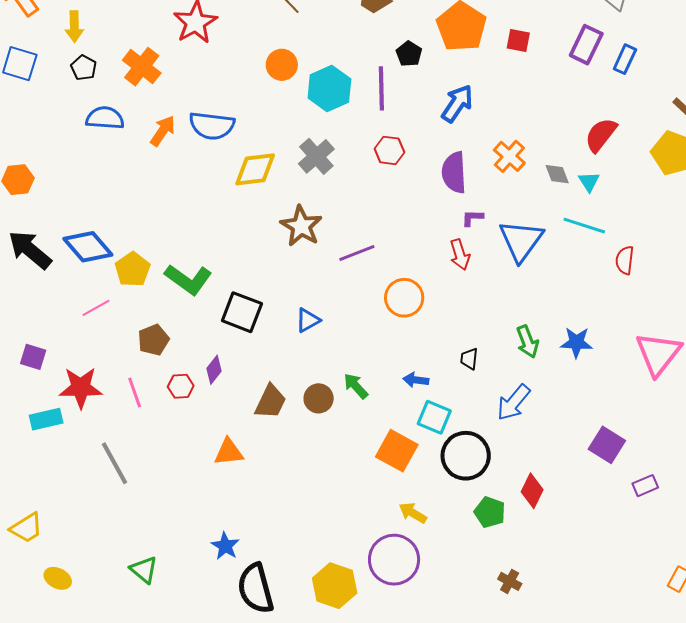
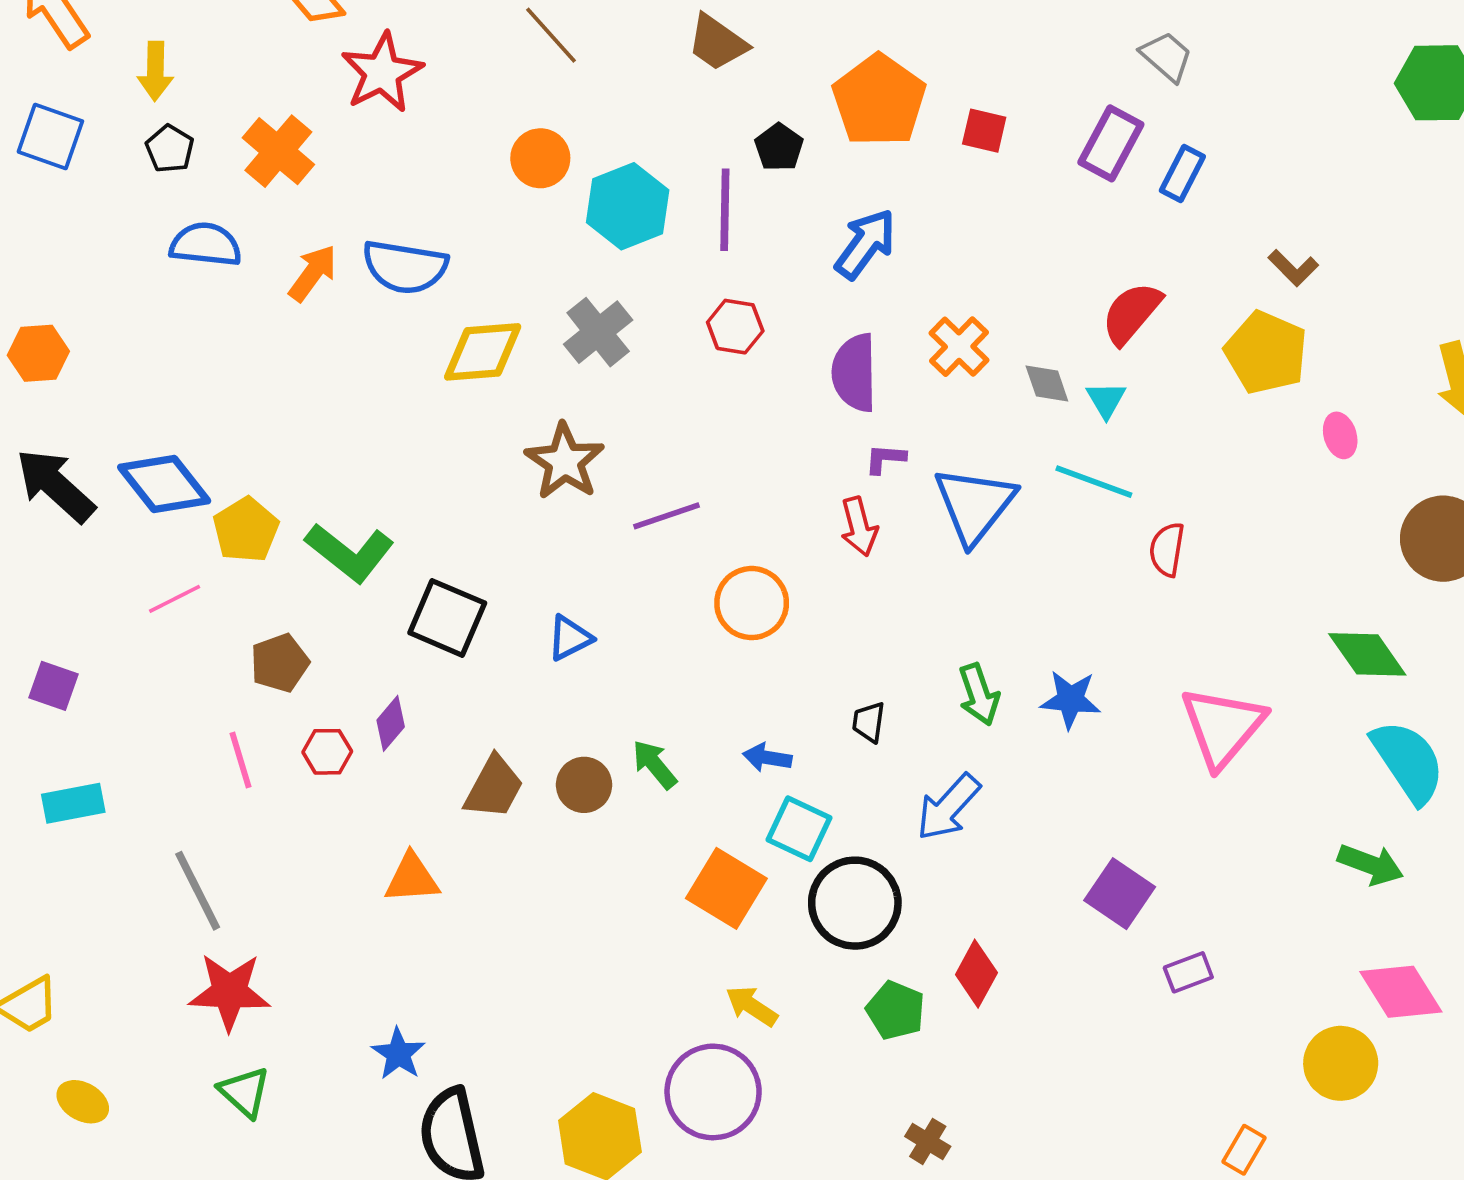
red star: (81, 388) -> (229, 992), moved

